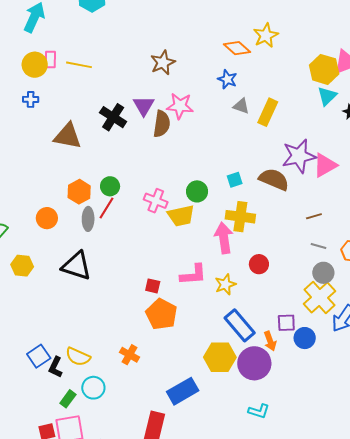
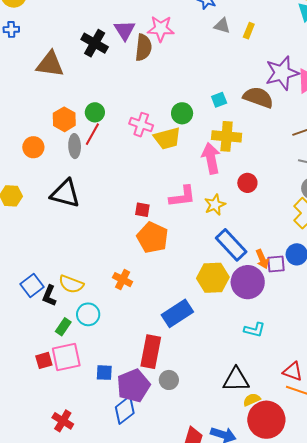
yellow rectangle: (268, 112) -> (249, 31), size x0.6
purple square: (286, 323) -> (276, 264), moved

